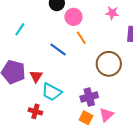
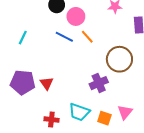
blue line: (58, 49) -> (64, 37), moved
cyan trapezoid: (52, 92) -> (79, 112), moved
purple cross: (89, 97) -> (99, 83), moved

